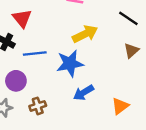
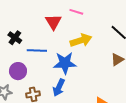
red triangle: (22, 18) -> (53, 22), moved
blue arrow: (84, 93) -> (59, 88), moved, turned -42

